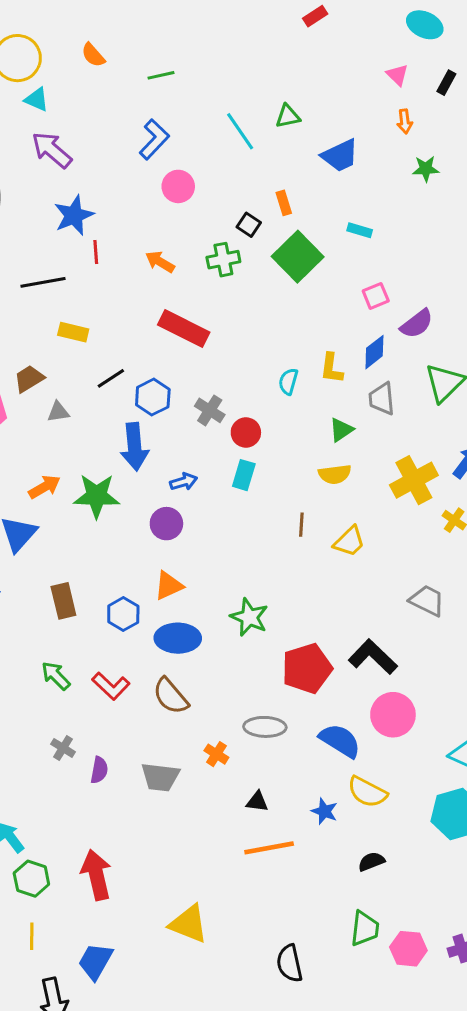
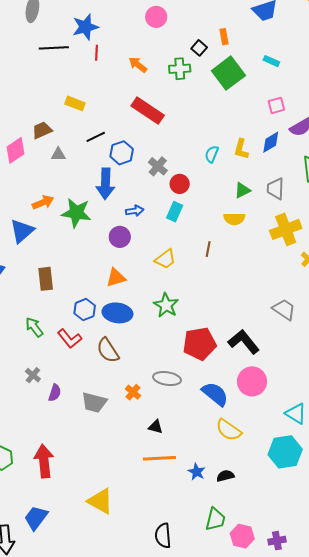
black line: (43, 282) -> (54, 48), moved
gray trapezoid: (382, 399) -> (276, 189), moved
yellow trapezoid: (349, 542) -> (165, 259), moved
blue hexagon: (123, 614) -> (85, 310), moved
blue star: (324, 811) -> (197, 472), moved

